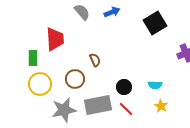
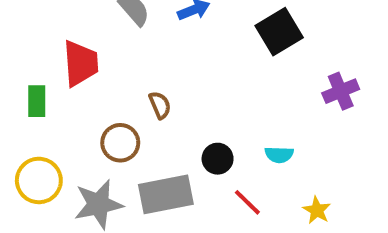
yellow circle: (40, 84) -> (39, 180), moved
yellow star: (161, 106) -> (317, 210), moved
red line: (126, 109) -> (247, 202), moved

